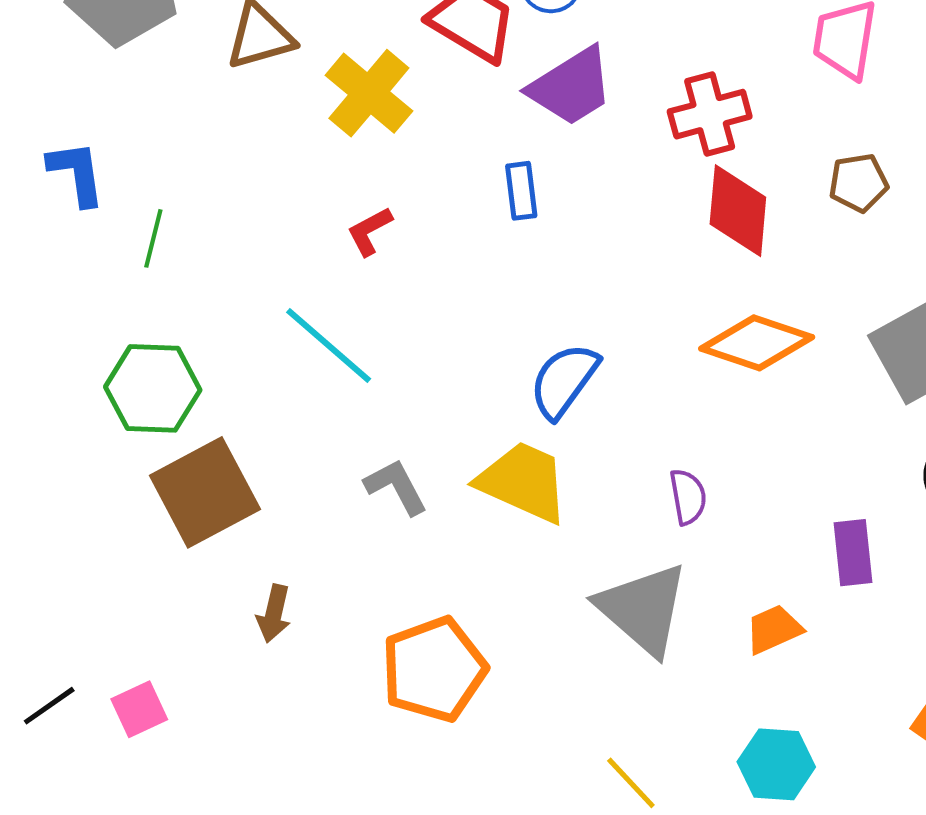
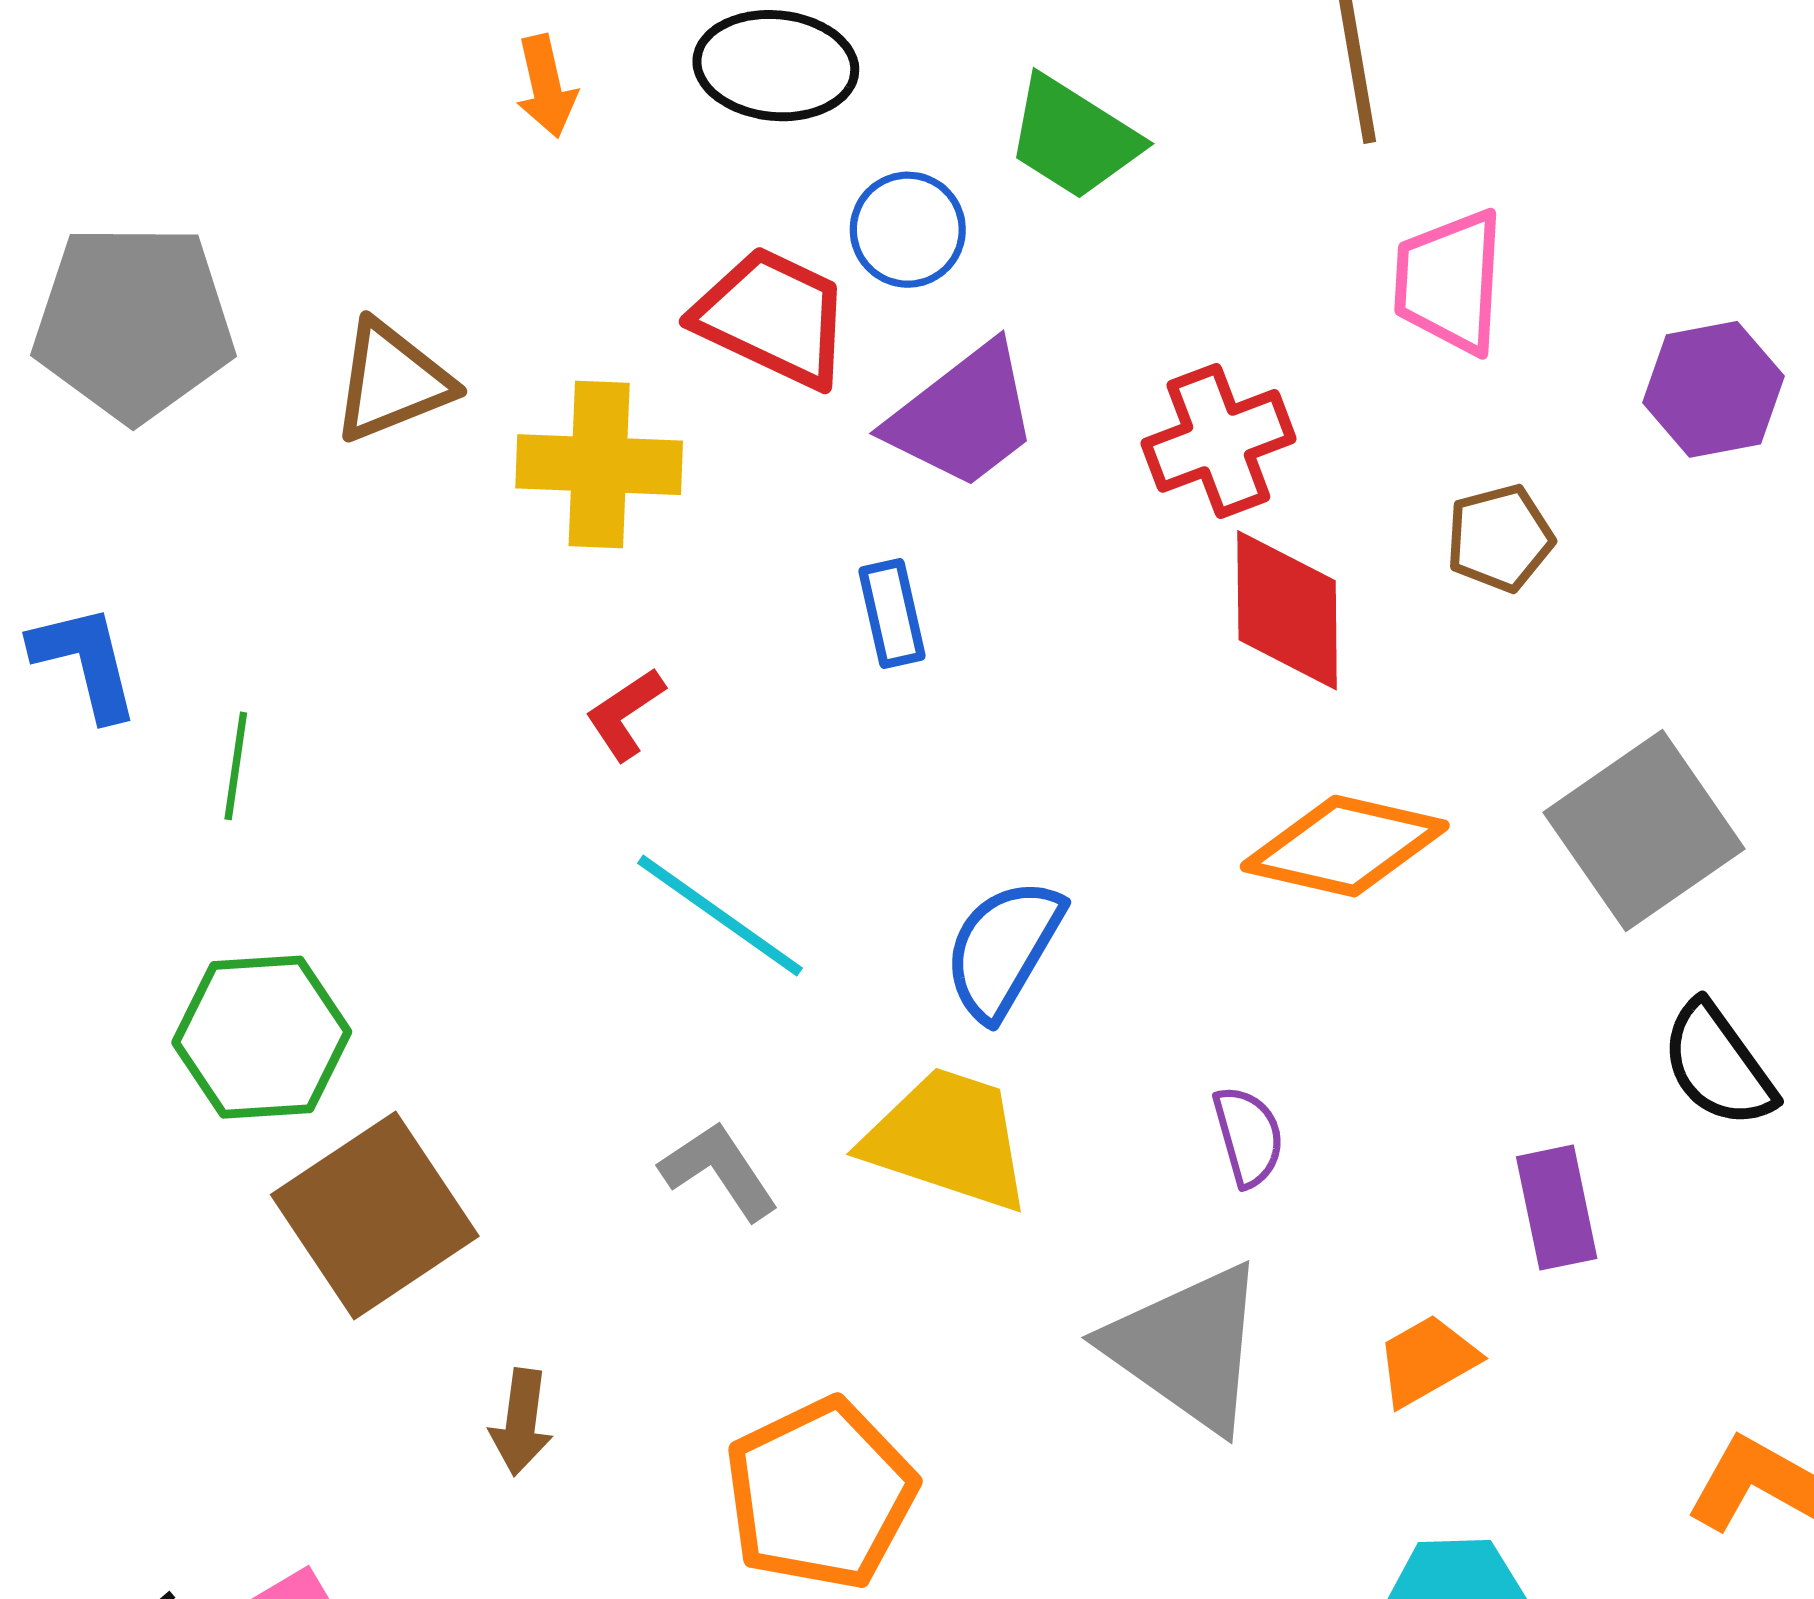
yellow cross: (369, 93) -> (599, 465), turned -32
cyan line: (329, 345) -> (720, 916), moved

